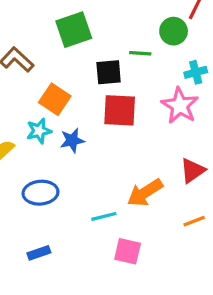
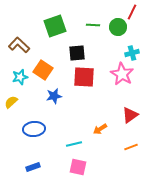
green line: (140, 53) -> (93, 25), moved
cyan star: (39, 131) -> (20, 77), moved
orange arrow: (145, 193) -> (100, 129), size x0.6
pink square: (128, 251) -> (78, 167), moved

